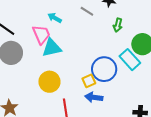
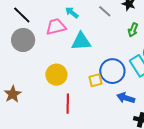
pink trapezoid: (41, 34) -> (56, 27), turned -90
cyan triangle: (52, 48) -> (81, 41), moved
blue arrow: (94, 97) -> (126, 98), moved

